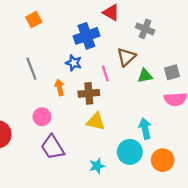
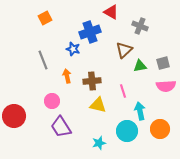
blue star: (74, 63) -> (73, 49), moved
pink line: (105, 73) -> (123, 91), moved
orange circle: (163, 160) -> (160, 129), moved

